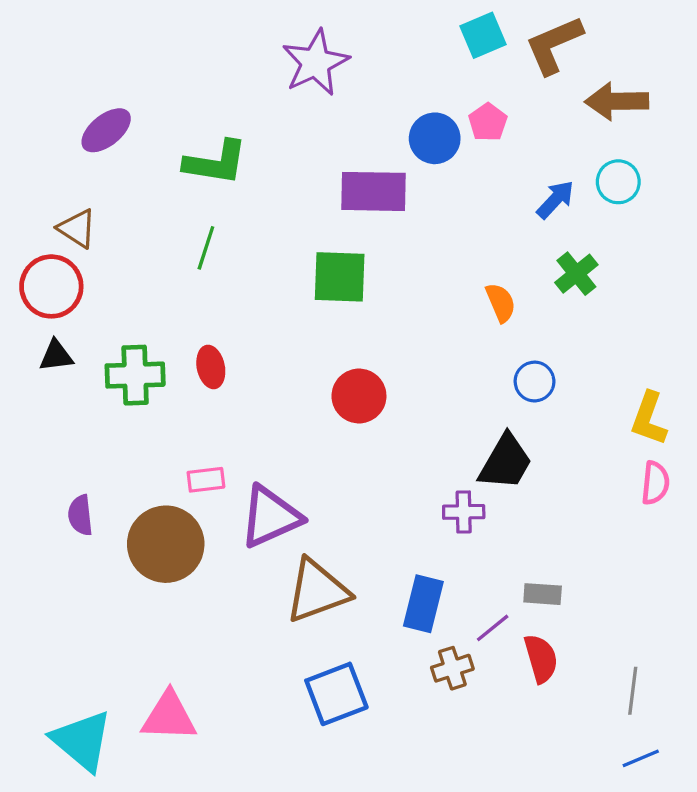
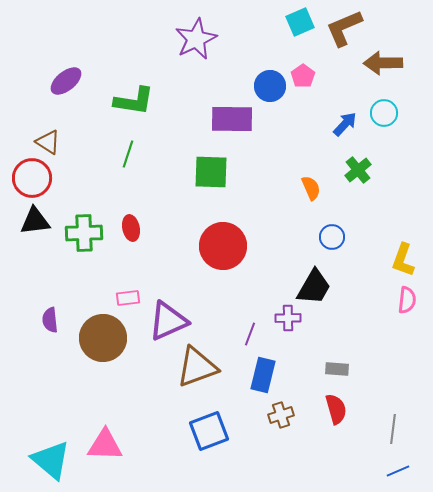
black triangle: (56, 356) -> (35, 221), size x1.4
red circle: (359, 396) -> (223, 246), size x1.4
purple line: (493, 628) -> (250, 334), moved, turned -30

